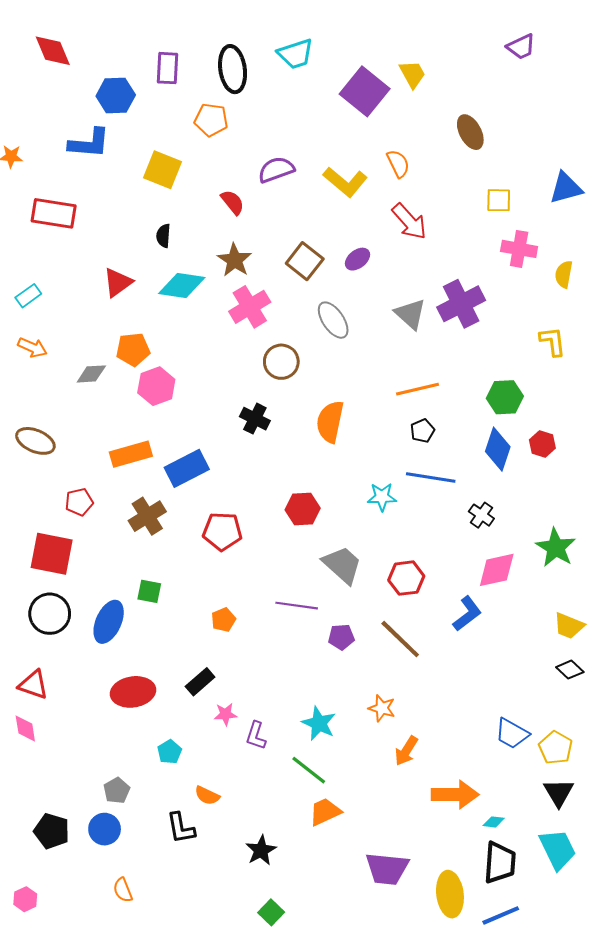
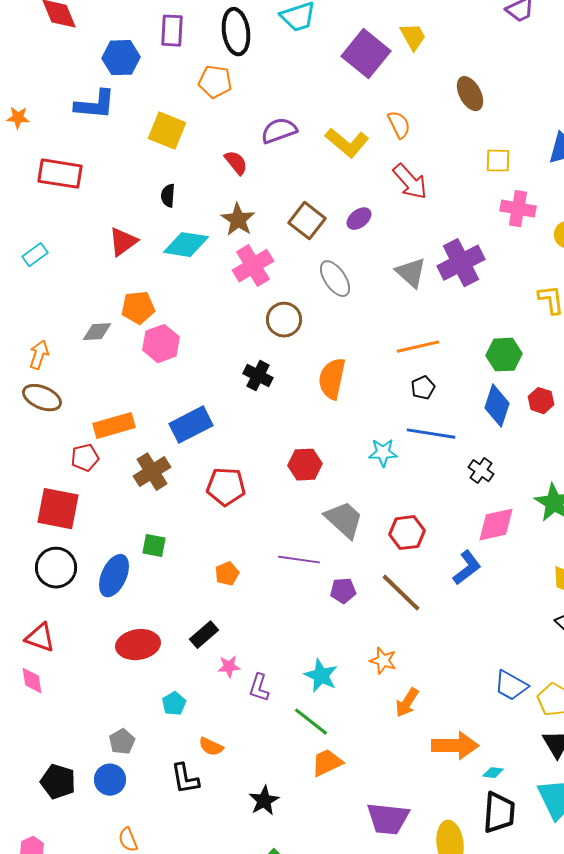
orange arrow: (32, 347) -> (39, 355), moved, turned -96
orange rectangle: (131, 454) -> (114, 426), moved

